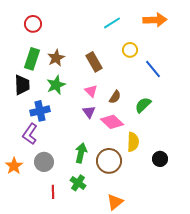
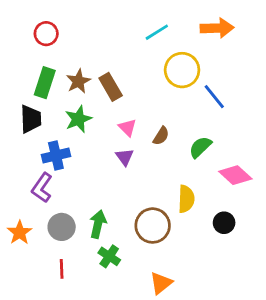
yellow circle: (130, 50) -> (182, 70), size x1.6
brown rectangle: (94, 62) -> (111, 87), moved
pink diamond: (112, 122) -> (235, 175), moved
green arrow: (81, 153) -> (98, 224), moved
red line: (53, 192) -> (62, 269), moved

